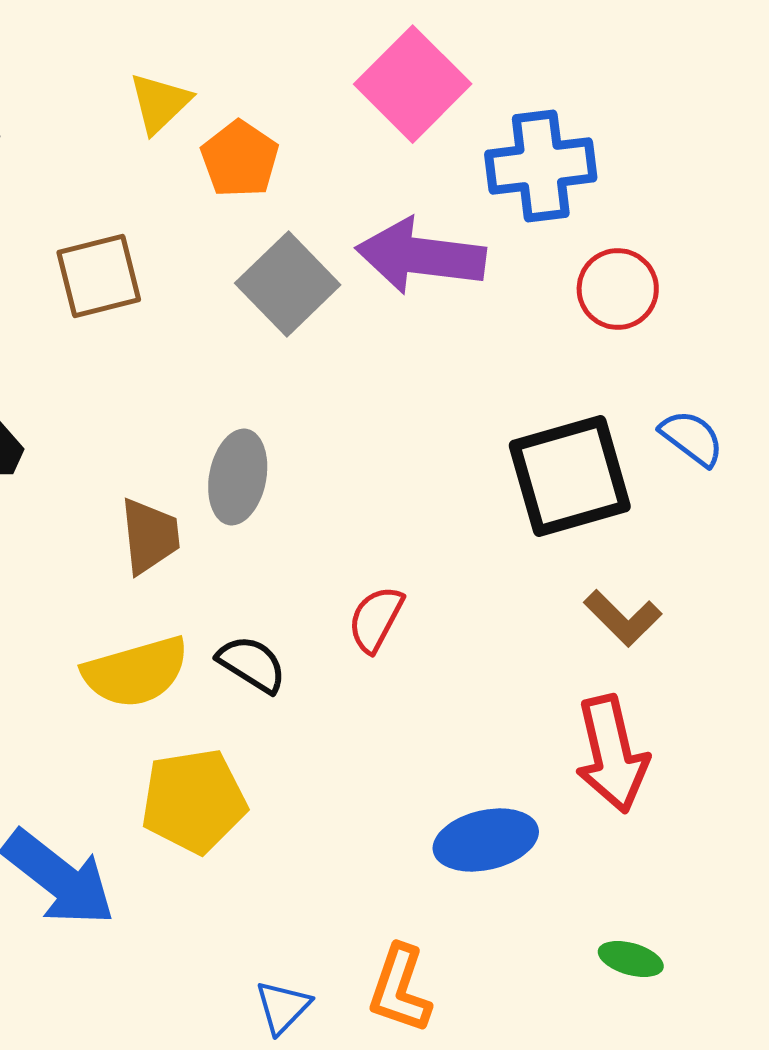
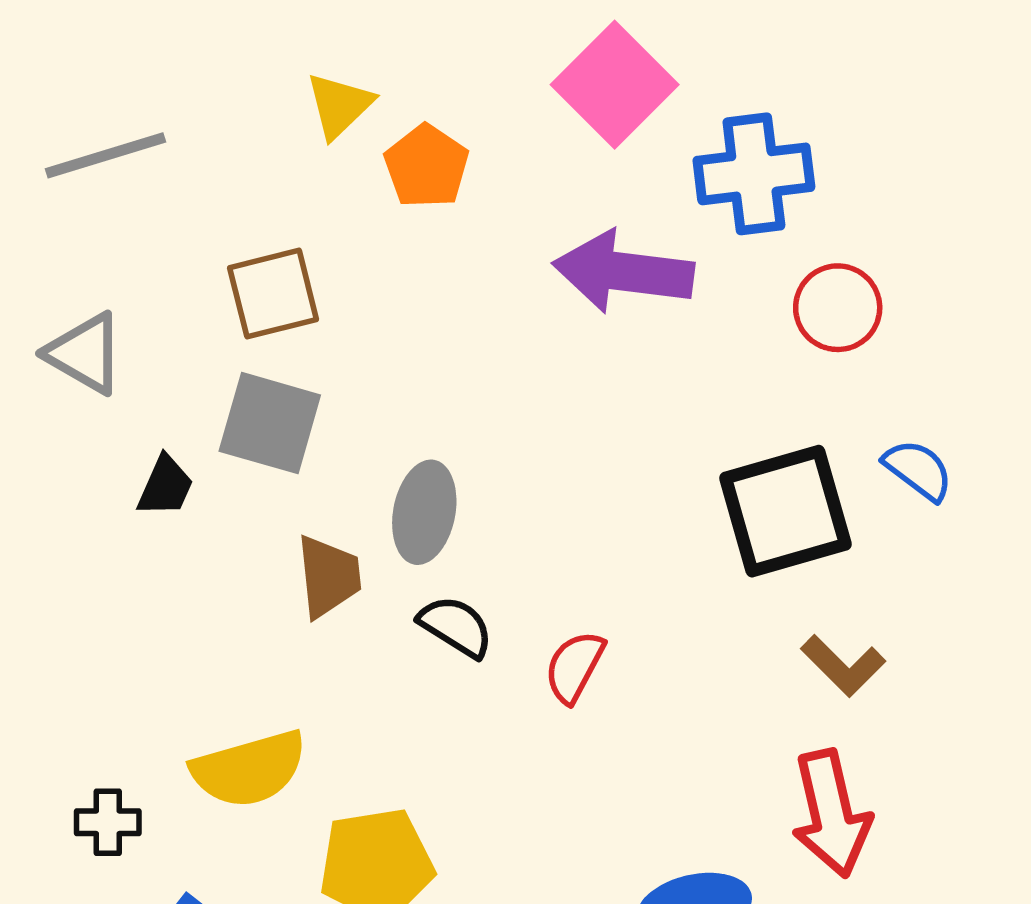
gray square: (288, 284) -> (270, 423), moved, turned -30
black semicircle: (252, 664) -> (456, 626), moved
yellow semicircle: (136, 672) -> (249, 769), moved

